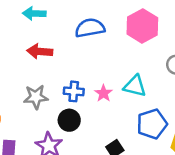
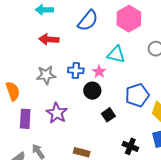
blue semicircle: (90, 28) -> (88, 21), turned 140
cyan triangle: (135, 86) -> (116, 54), moved
black circle: (69, 120) -> (92, 91), moved

